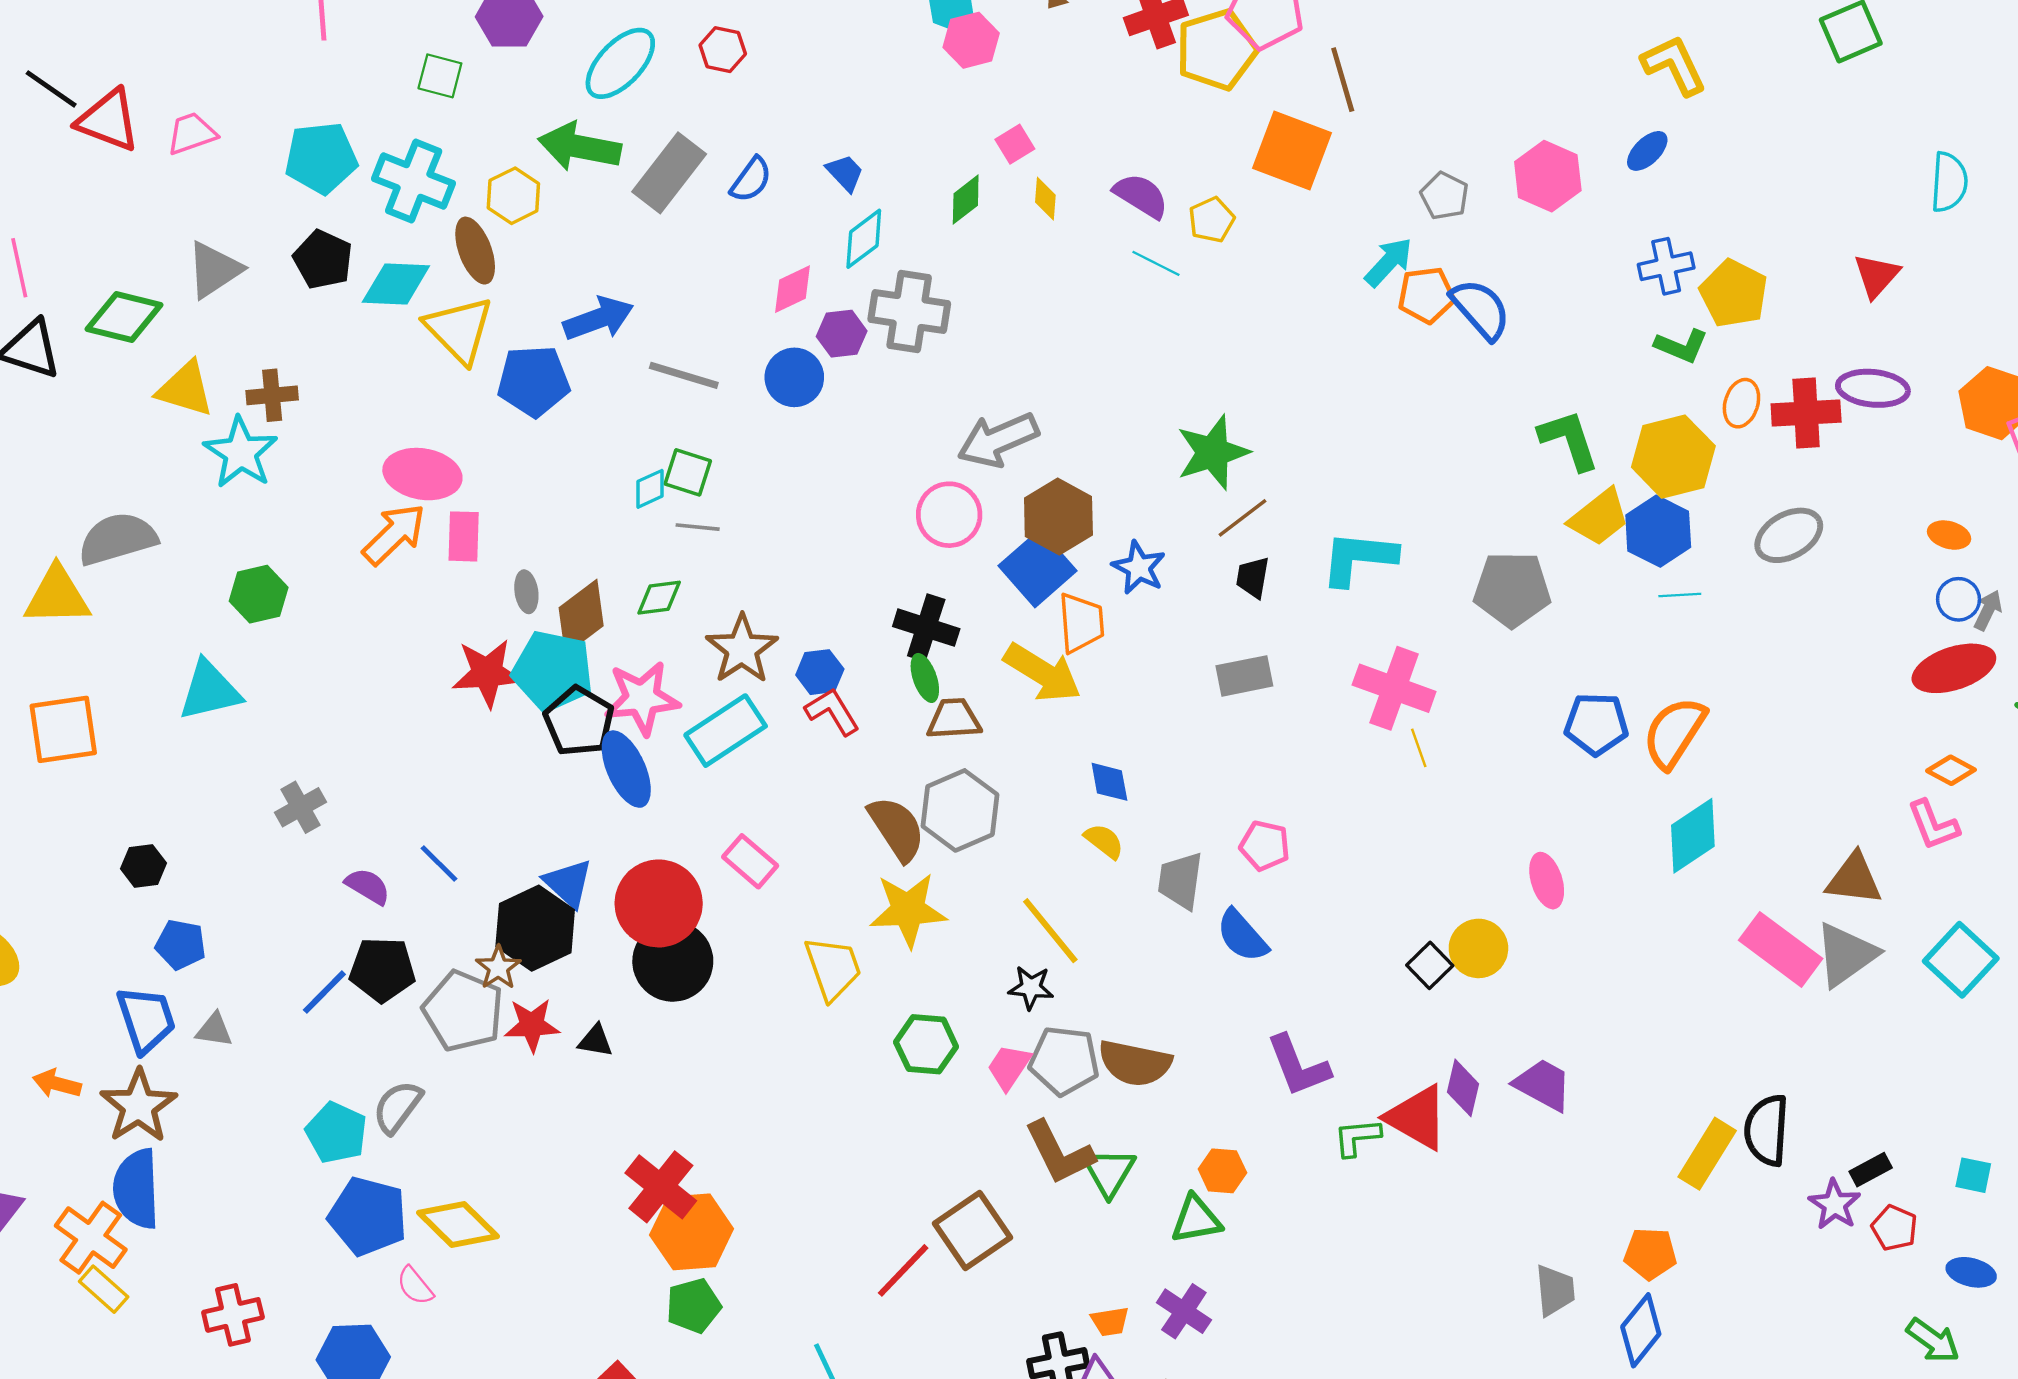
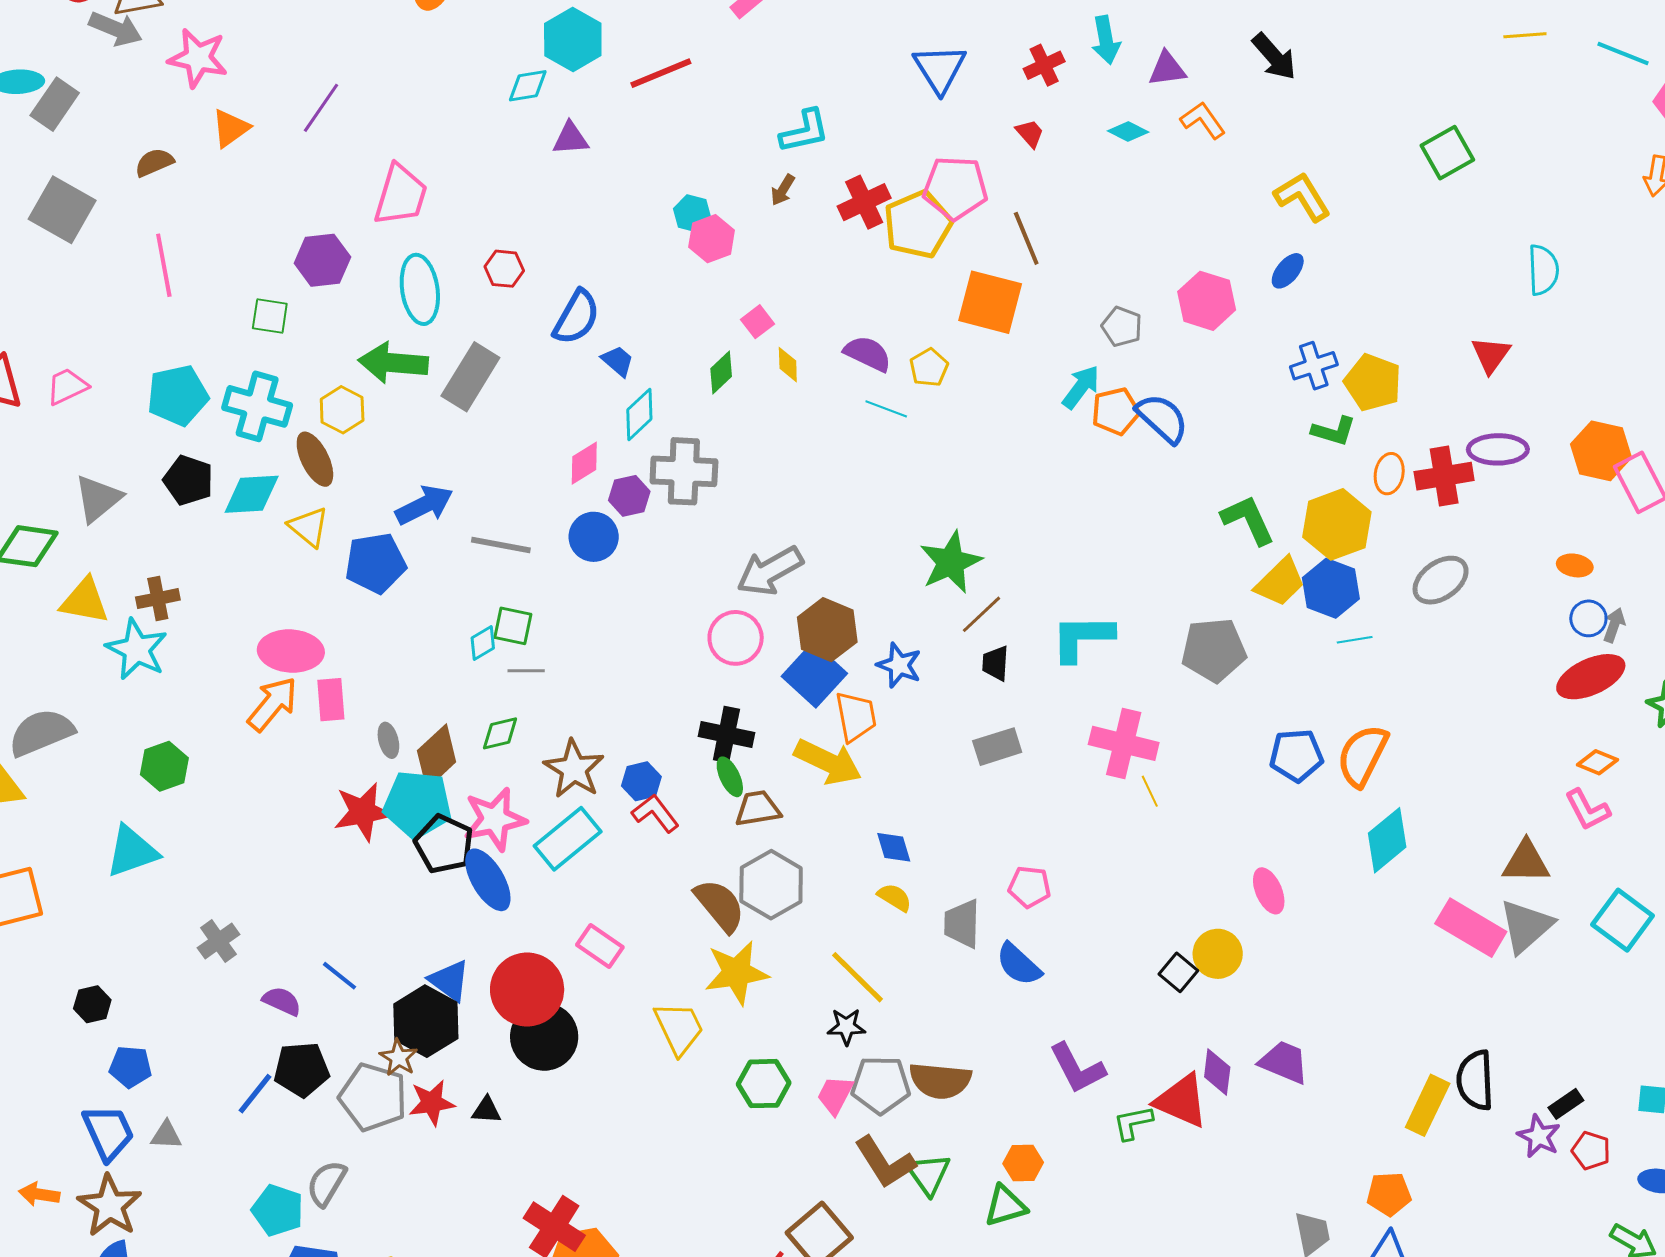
cyan ellipse: (620, 63) -> (420, 289), turned -46
blue semicircle: (751, 180) -> (576, 317), moved, size x1.4
yellow triangle: (459, 330) -> (309, 527), size x0.7

